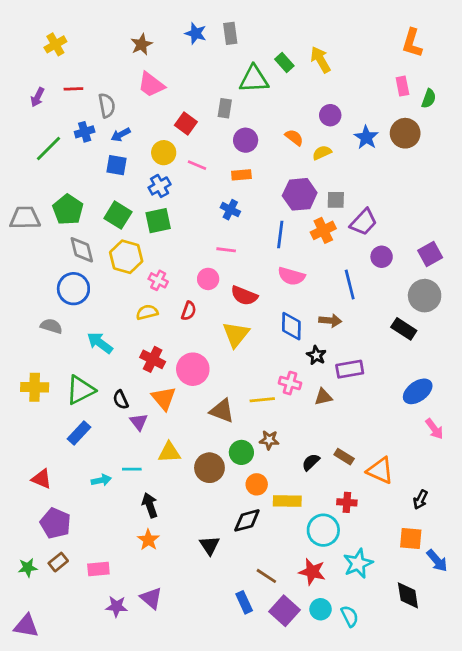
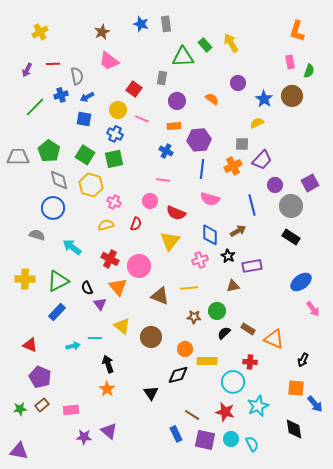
yellow semicircle: (322, 153) -> (257, 123), moved
blue cross: (160, 186) -> (115, 134), turned -35
purple hexagon: (300, 194) -> (199, 140), moved
gray circle: (425, 296) -> (291, 206), moved
brown arrow: (330, 321) -> (238, 231), turned -35
pink cross: (290, 383) -> (200, 260), moved, turned -35
yellow triangle: (169, 452) -> (122, 326), turned 42
green circle: (241, 452) -> (217, 311), moved
purple square: (284, 611) -> (205, 440), turned -30

